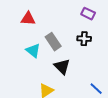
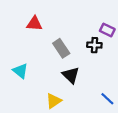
purple rectangle: (88, 14) -> (107, 30), moved
cyan triangle: (33, 51) -> (20, 71), moved

